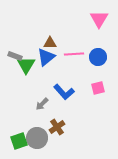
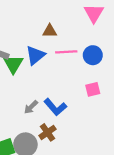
brown triangle: (50, 43) -> (50, 31), moved
blue L-shape: (64, 92) -> (55, 107), moved

